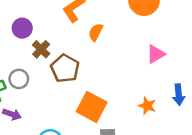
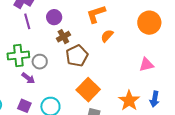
gray circle: (19, 79) -> (40, 62), moved
orange star: (147, 106) -> (129, 101), size x1.5

